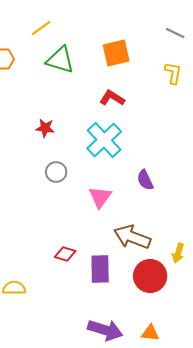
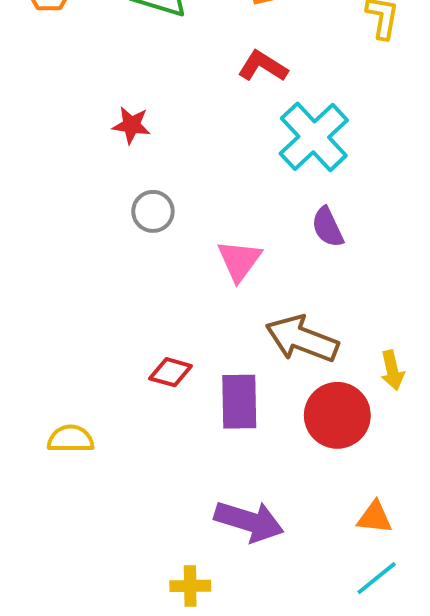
cyan cross: (104, 140) -> (314, 137), moved
yellow arrow: (178, 253) -> (392, 370), turned -30
orange triangle: (150, 333) -> (375, 517), moved

